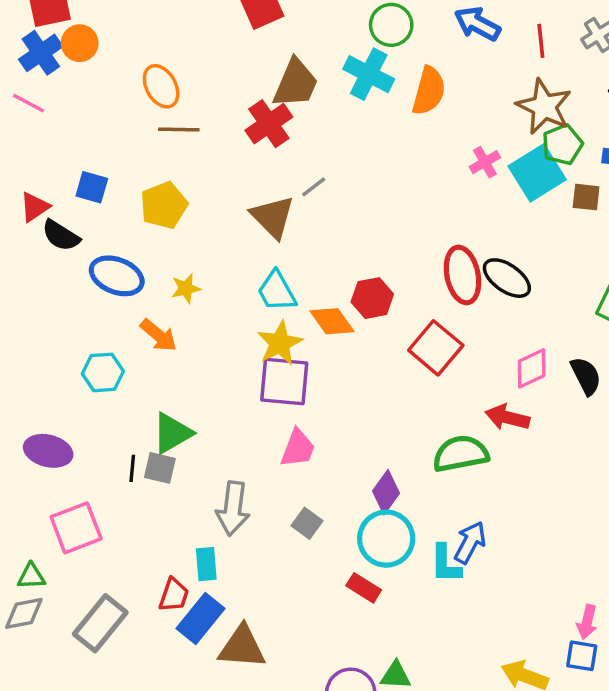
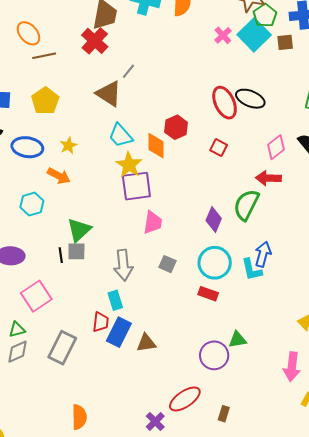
orange diamond: (332, 321) -> (156, 146), turned 48
red square: (436, 348) -> (219, 148), size x0.6
green semicircle: (461, 454) -> (246, 205), turned -40
purple diamond: (386, 492) -> (214, 220), moved
brown triangle: (242, 647) -> (146, 343), size x0.7

